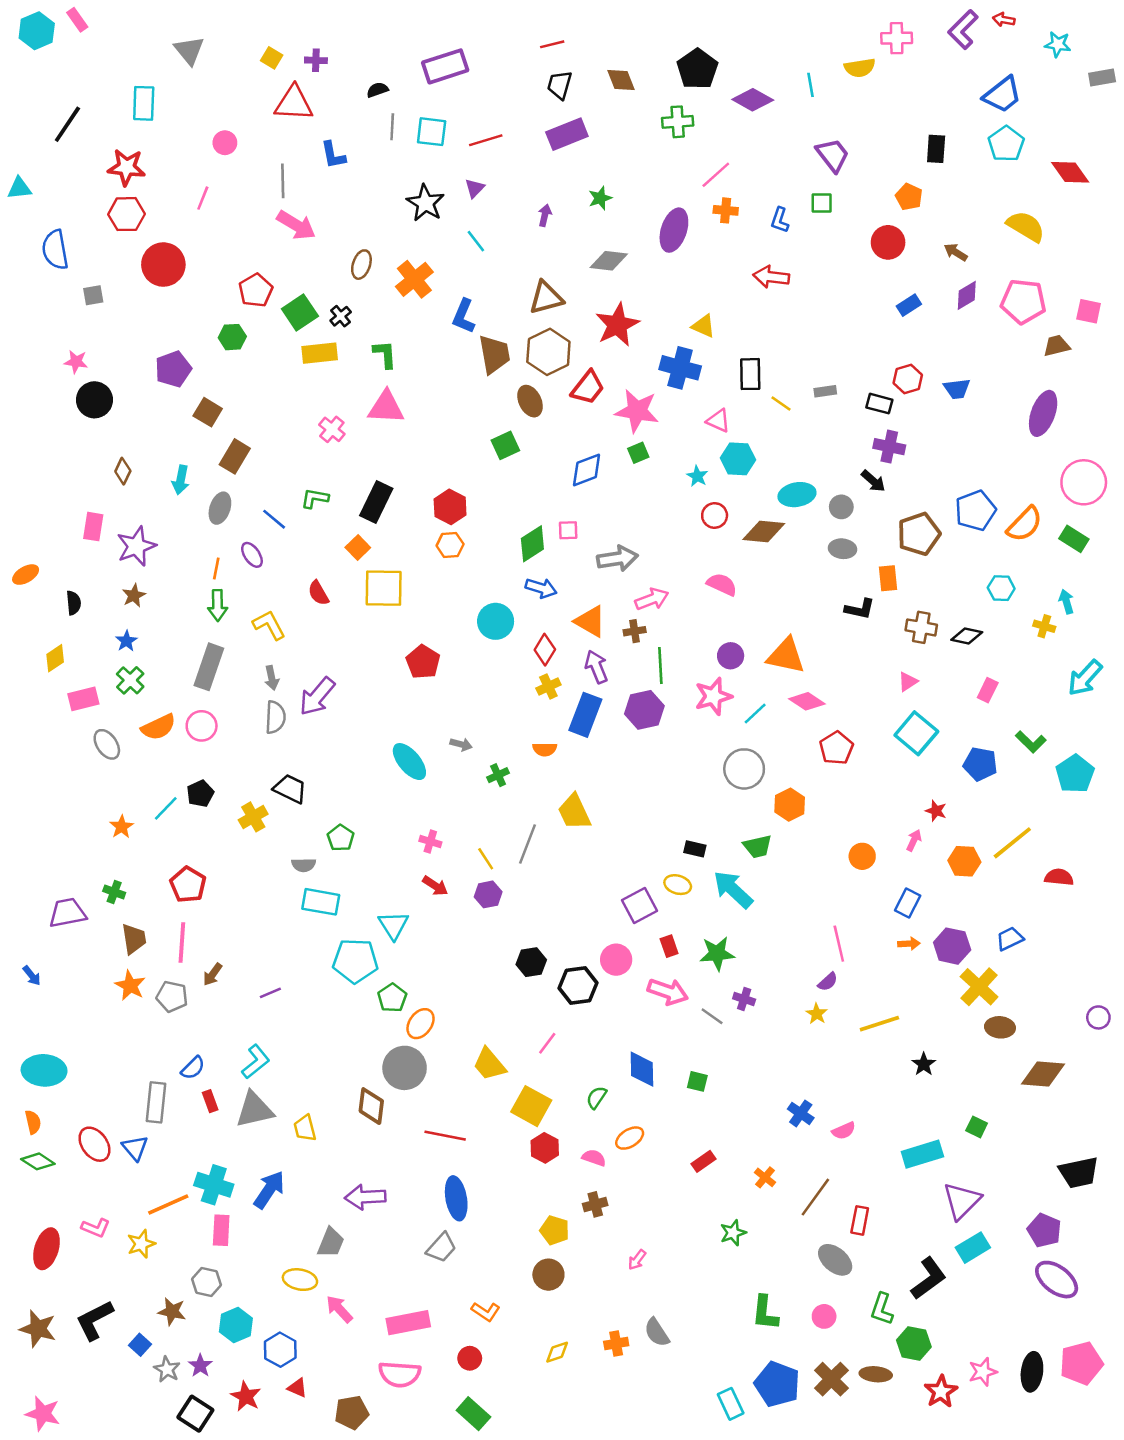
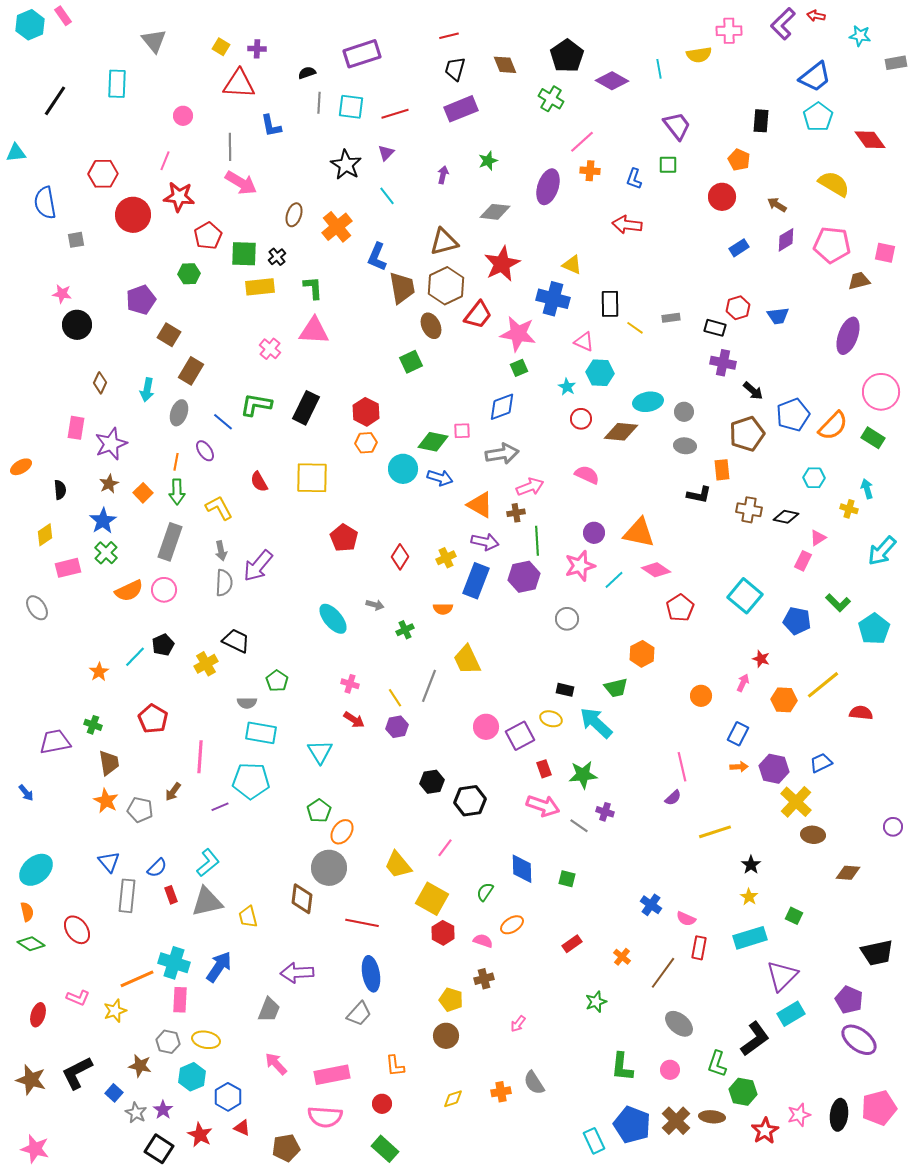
green cross: (678, 122) -> (551, 99), turned 35
red star: (126, 167) -> (179, 197), moved
green square: (300, 313) -> (244, 254), turned 36
blue diamond: (587, 470) -> (502, 407), moved
black arrow: (873, 481) -> (753, 391), moved
green L-shape: (315, 498) -> (256, 405), size x1.4
green diamond: (532, 544) -> (433, 442), turned 44
orange square: (358, 547) -> (143, 493), moved
cyan circle: (496, 621) -> (403, 469), moved
blue star: (126, 641) -> (103, 521), size x1.5
red diamond: (545, 650) -> (400, 557), moved
purple arrow: (596, 667) -> (485, 542), turned 124
pink triangle: (908, 682) -> (818, 538), moved
gray ellipse: (107, 744) -> (37, 608), moved
gray circle: (744, 769) -> (567, 619), moved, size x0.7
pink line: (182, 942) -> (200, 757), moved
pink circle: (616, 960) -> (486, 727), moved
cyan pentagon: (355, 961) -> (251, 781), moved
yellow star: (817, 1014) -> (749, 897), moved
cyan ellipse: (44, 1070) -> (36, 870), turned -44
brown diamond: (1043, 1074) -> (848, 873), size x0.7
pink semicircle: (844, 1131) -> (686, 919), turned 48
blue triangle: (135, 1148) -> (109, 862), moved
red rectangle: (860, 1220) -> (699, 948), moved
red ellipse: (47, 1249) -> (38, 1015), size x0.7
yellow ellipse: (300, 1280) -> (206, 1040), moved
orange L-shape: (486, 1312) -> (395, 1066), turned 50

